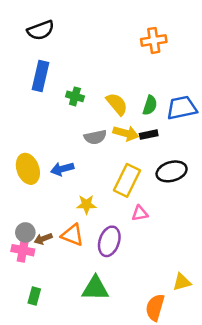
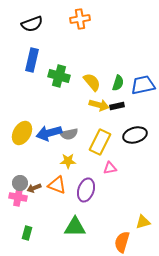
orange cross: (154, 40) -> (80, 19), moved
green cross: (75, 96) -> (59, 76), size x1.5
gray semicircle: (95, 137) -> (69, 134), moved
yellow ellipse: (28, 169) -> (22, 133), turned 50
blue arrow: (62, 169) -> (49, 133), size x1.4

